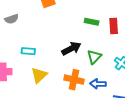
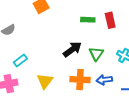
cyan rectangle: (28, 51) -> (20, 61), moved, turned -32

